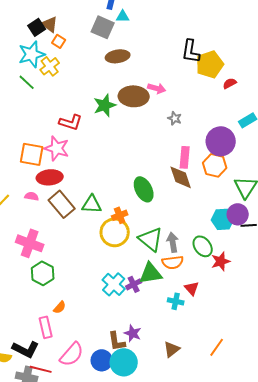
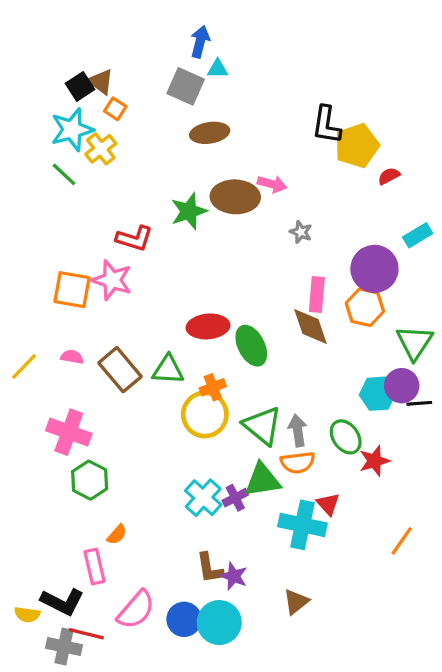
red ellipse: (50, 177) -> (208, 326), moved
cyan cross: (176, 301) -> (302, 525), size x1.8
brown L-shape: (117, 341) -> (210, 568), moved
orange line: (217, 347) -> (402, 541), moved

